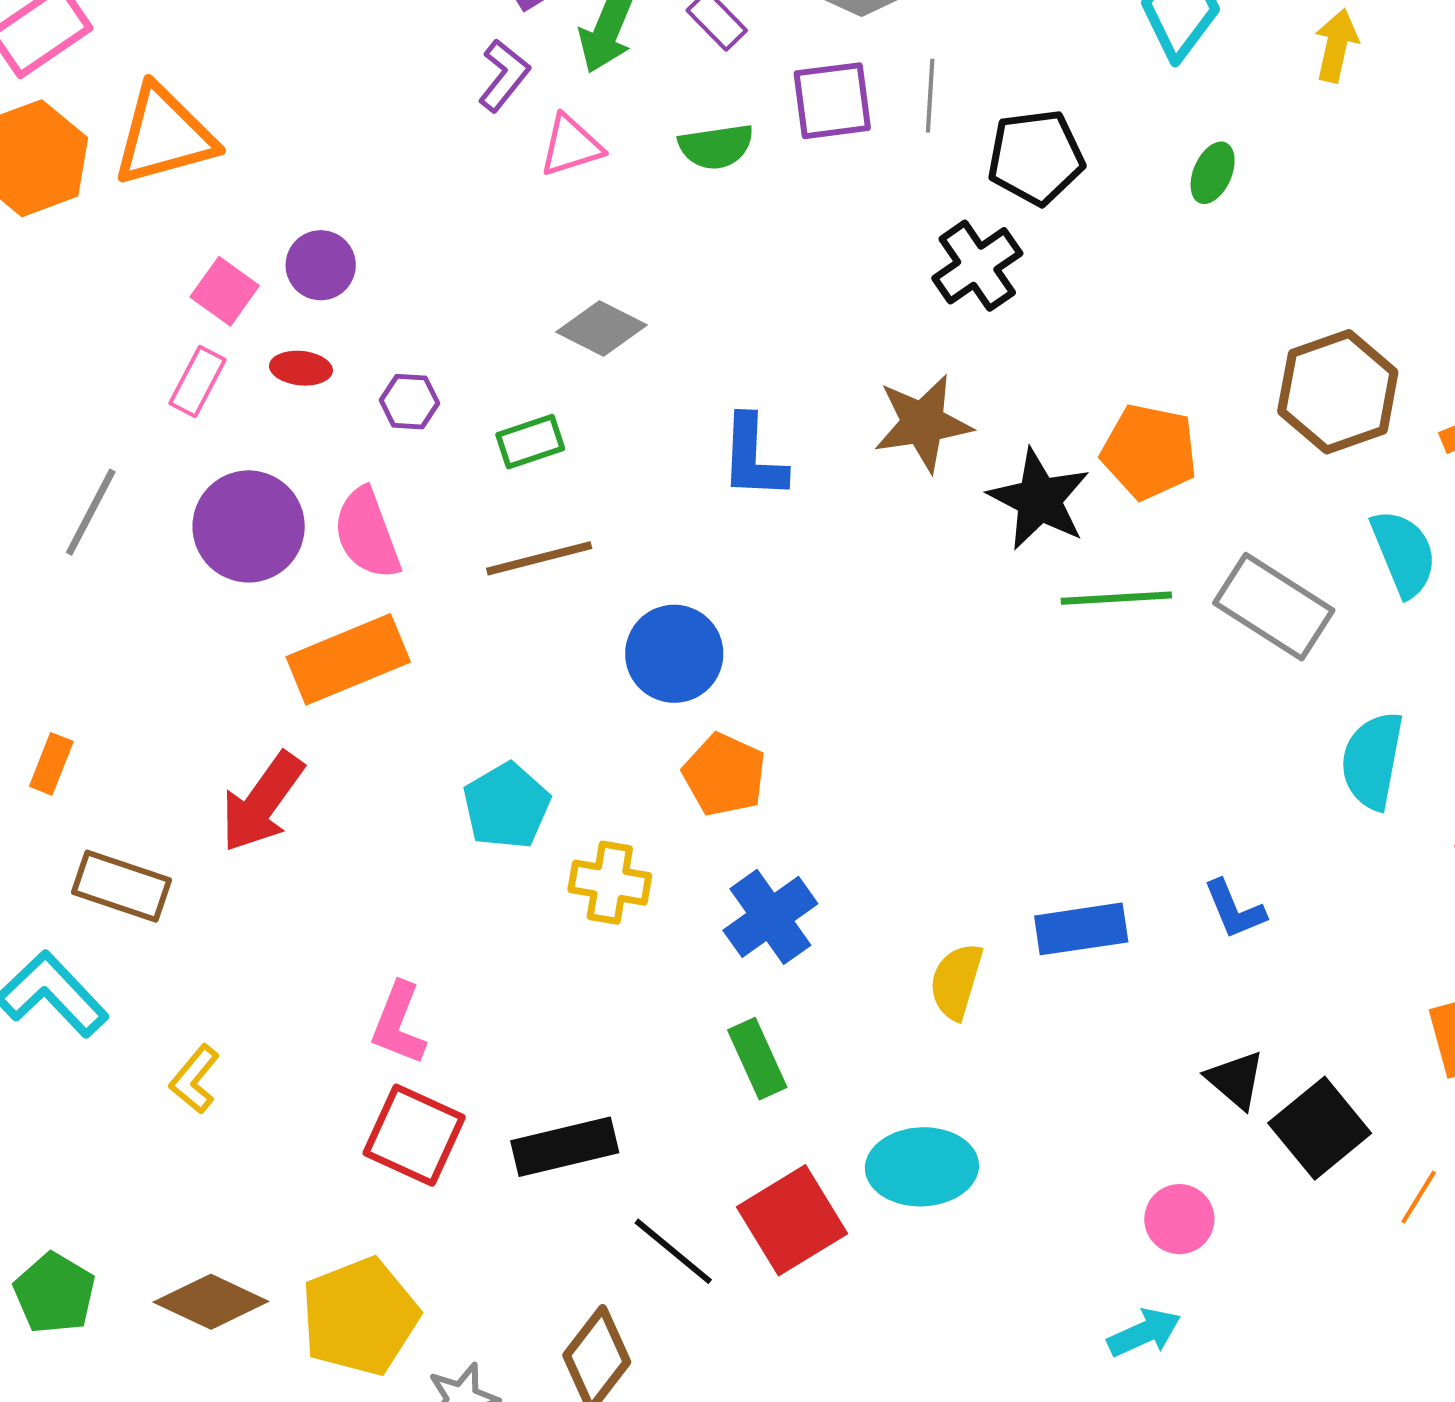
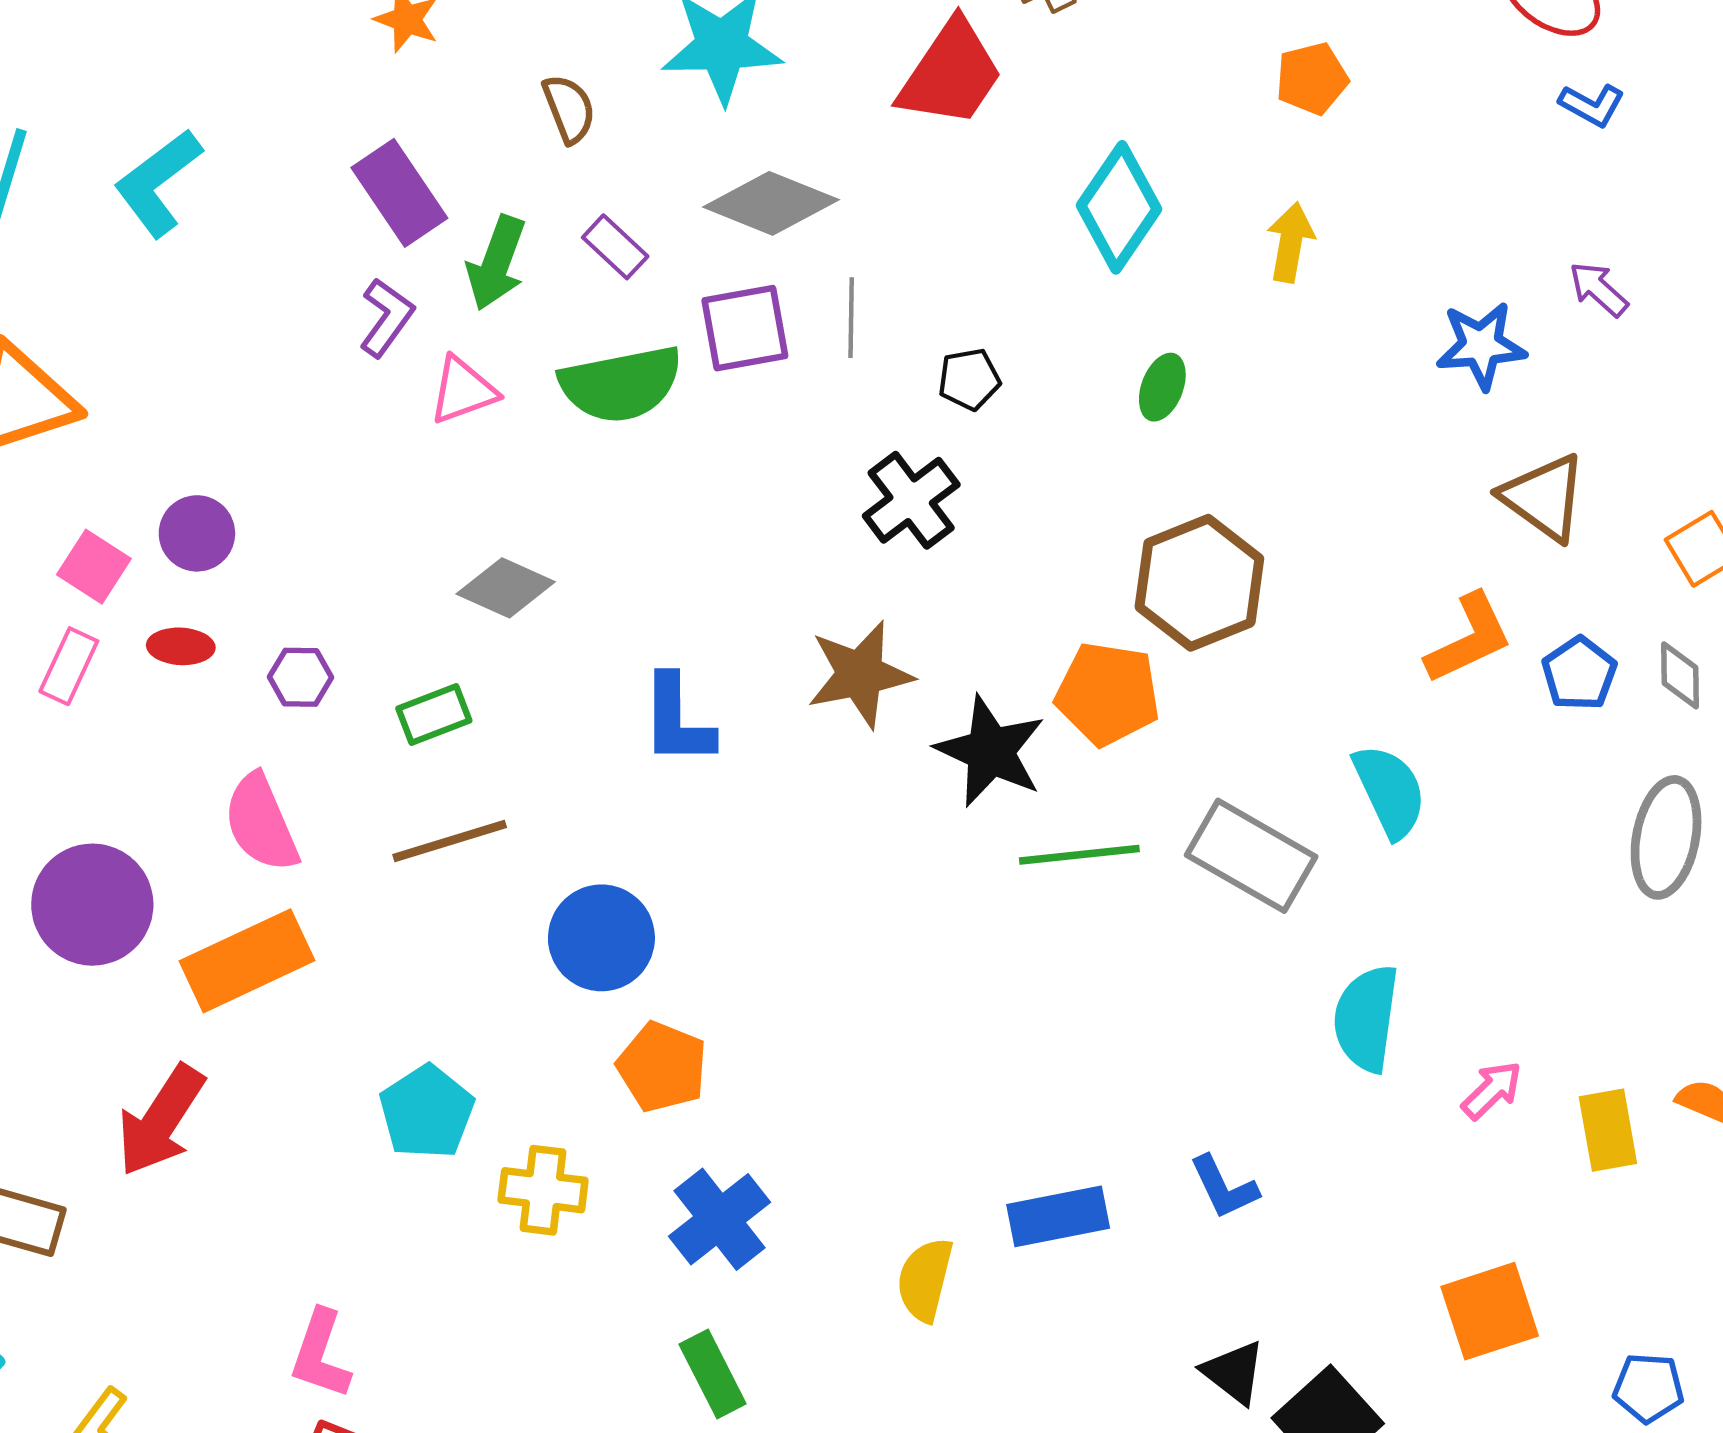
green semicircle: (716, 147) -> (621, 384), size x1.5
black pentagon: (1036, 157) -> (969, 379), size x0.6
brown hexagon: (1338, 392) -> (1199, 583), moved
purple circle: (249, 526) -> (92, 905), moved

